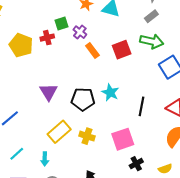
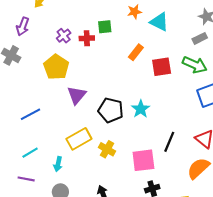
purple cross: (80, 32) -> (64, 36), moved
yellow pentagon: (21, 45) -> (56, 67), moved
orange rectangle: (92, 51) -> (136, 52), moved, turned 63
black line: (141, 106) -> (169, 142), moved

